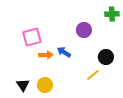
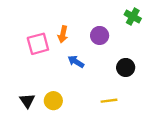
green cross: (112, 14) -> (133, 17), turned 32
orange arrow: (46, 55) -> (63, 34), moved, turned 104
yellow line: (93, 75) -> (109, 101), moved, turned 32

